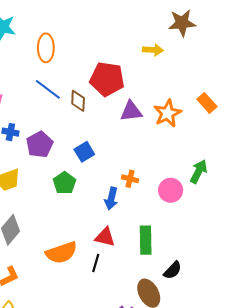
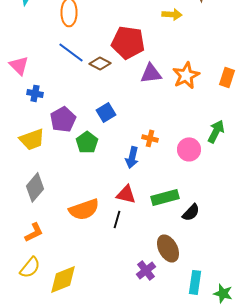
brown diamond: (78, 101) -> (100, 63), turned -65
orange rectangle: (207, 103) -> (227, 77), moved, turned 60
purple pentagon: (40, 145) -> (63, 119), moved
green rectangle: (146, 240) -> (165, 197), turned 76
black semicircle: (173, 270) -> (191, 212), moved

